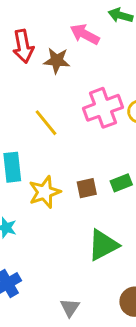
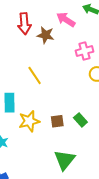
pink cross: (103, 108) -> (84, 51), moved, size x0.7
green rectangle: (121, 183) -> (80, 120), turned 64
green triangle: (103, 245) -> (64, 160), turned -30

